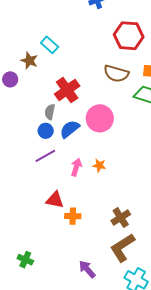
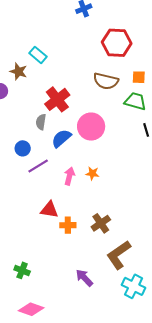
blue circle: (46, 131) -> (23, 148), moved
brown cross: (121, 218) -> (101, 223), moved

